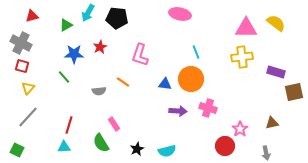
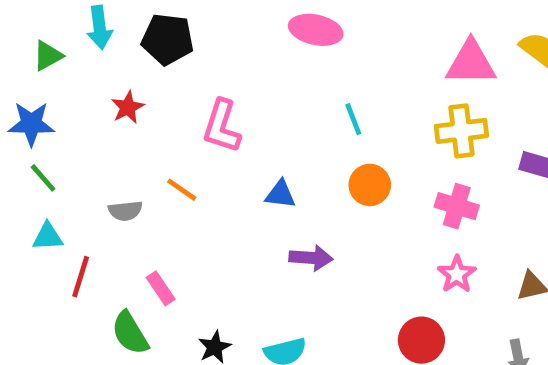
cyan arrow: (88, 13) -> (99, 27), turned -36
blue star: (74, 54) -> (31, 124), moved
orange circle: (191, 79) -> (370, 185), moved, size x0.7
pink cross: (208, 108) -> (457, 206), moved
red line: (69, 125) -> (81, 277), moved
pink star: (240, 129) -> (457, 274), moved
cyan triangle: (64, 147) -> (48, 237), moved

